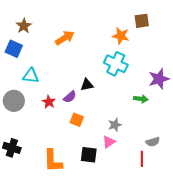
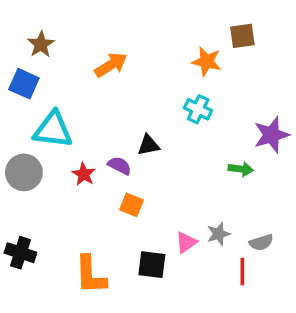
cyan cross: (116, 64) -> (198, 109), size x0.7
cyan triangle: (31, 76) -> (53, 130), size x1.4
purple semicircle: (70, 97) -> (120, 166), turned -112
gray star: (115, 125) -> (219, 234), moved

